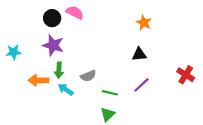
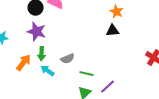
black triangle: (139, 54) -> (112, 31), moved
orange arrow: (38, 80) -> (24, 63), turned 126
purple line: (142, 85) -> (108, 87), moved

